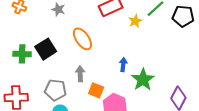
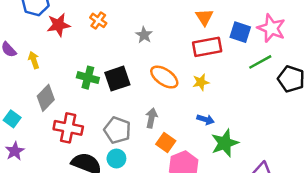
yellow star: (135, 21) -> (201, 82), moved
orange ellipse: (82, 39) -> (164, 77), turned -35
blue arrow: (123, 65) -> (206, 119), turned 88

